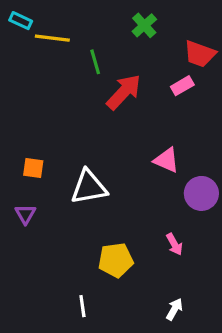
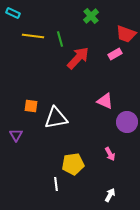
yellow line: (52, 38) -> (33, 36), moved
orange square: (33, 168) -> (31, 106), moved
white line: (82, 306) -> (56, 184), moved

